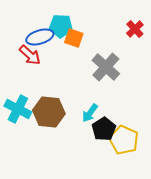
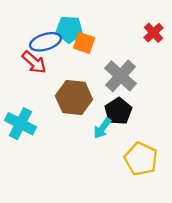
brown hexagon: (49, 112) -> (74, 98), moved
black pentagon: (104, 129) -> (118, 111), moved

